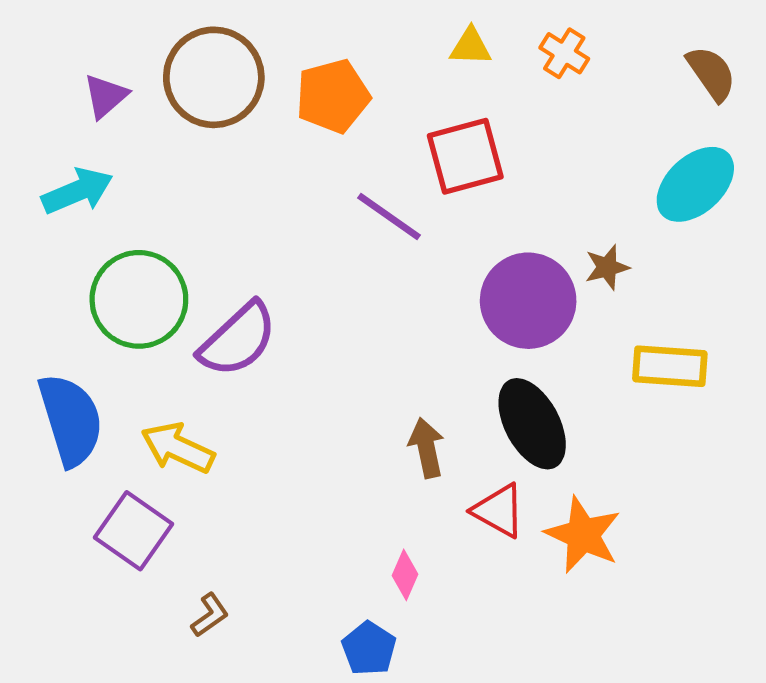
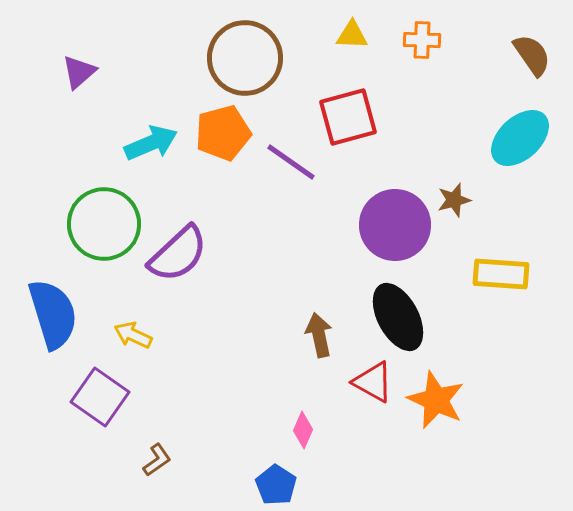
orange cross: (564, 53) -> (422, 40), turned -30
brown circle: (214, 77) -> (245, 58), moved
orange pentagon: (333, 96) -> (223, 133), moved
cyan arrow: (77, 191) -> (151, 143), moved
yellow arrow: (178, 448) -> (133, 335), size x0.7

